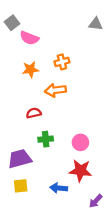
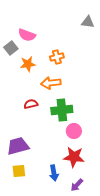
gray square: (12, 23) -> (11, 48), moved
green cross: (46, 139) -> (62, 110), moved, size x1.5
blue arrow: (59, 188) -> (54, 173), turned -105
purple arrow: (96, 201) -> (77, 185), moved

